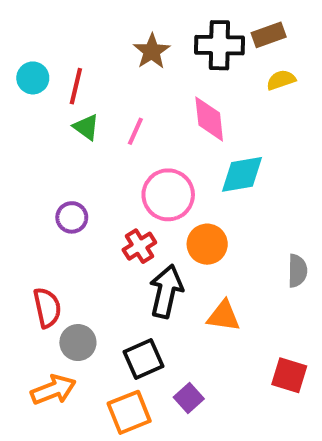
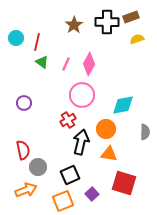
pink diamond: (209, 119) -> (89, 64), moved, turned 35
cyan diamond: (242, 174) -> (123, 105), moved
purple circle: (72, 217) -> (24, 103), moved
orange circle: (207, 244) -> (106, 129), moved
red square: (289, 375) -> (124, 183), moved, size x1.4

